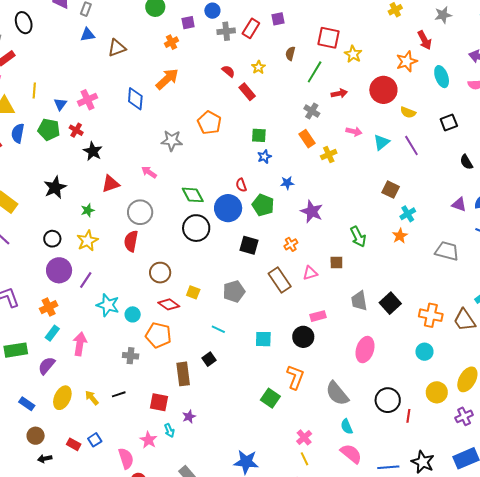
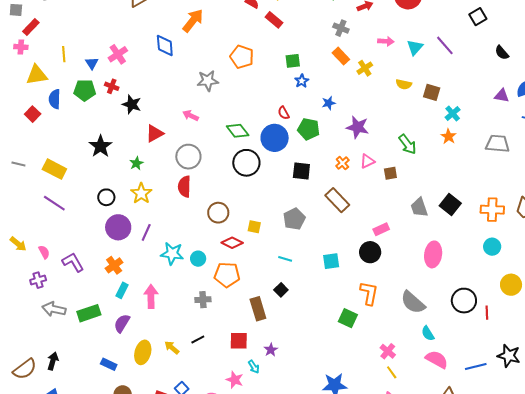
yellow semicircle: (408, 112) -> (404, 84), moved
pink triangle: (310, 273) -> (367, 161), moved

